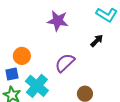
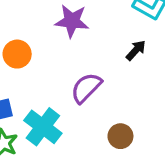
orange circle: (22, 56) -> (17, 54), moved

